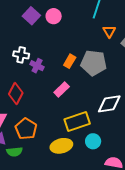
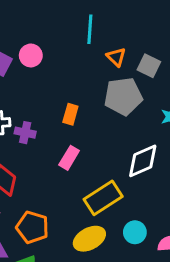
gray pentagon: (94, 63) -> (123, 96), moved
cyan circle: (93, 141) -> (135, 232), moved

